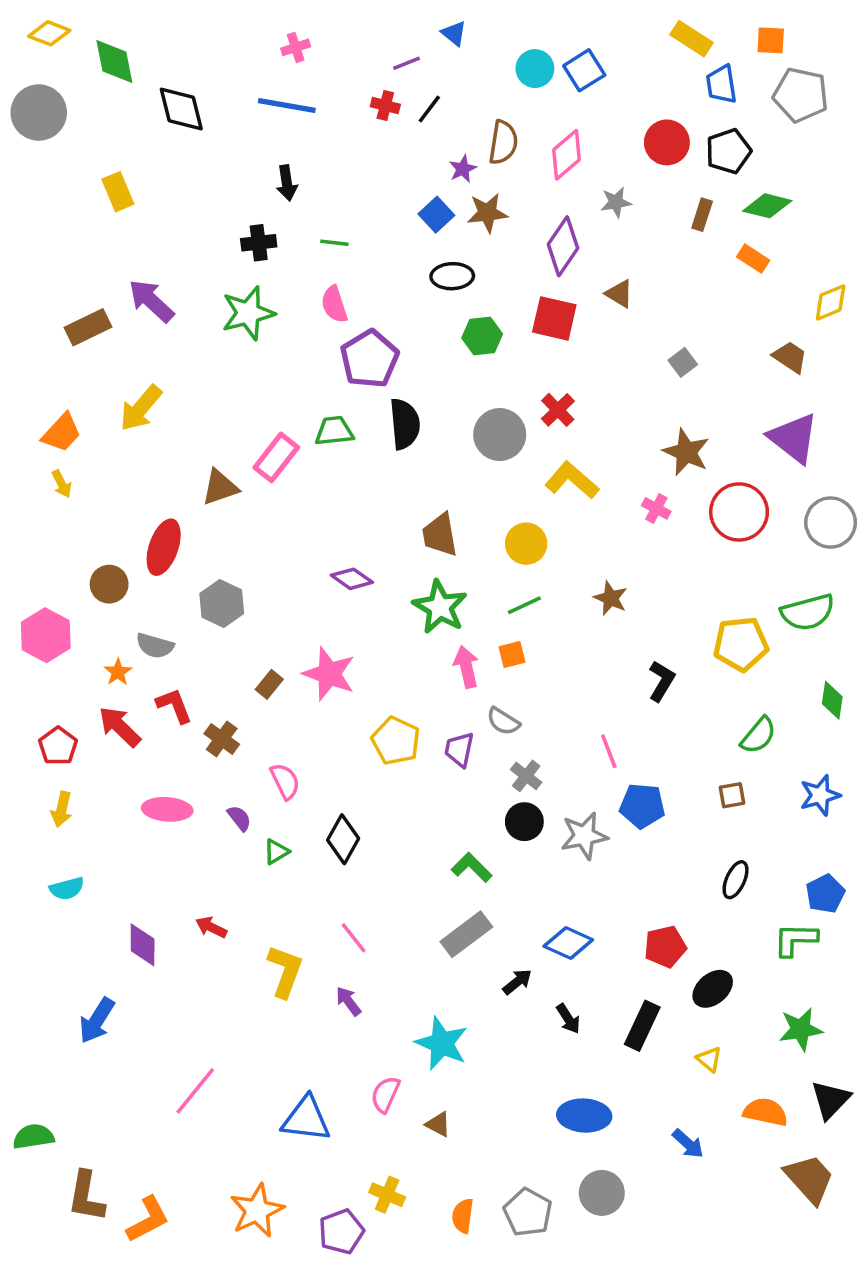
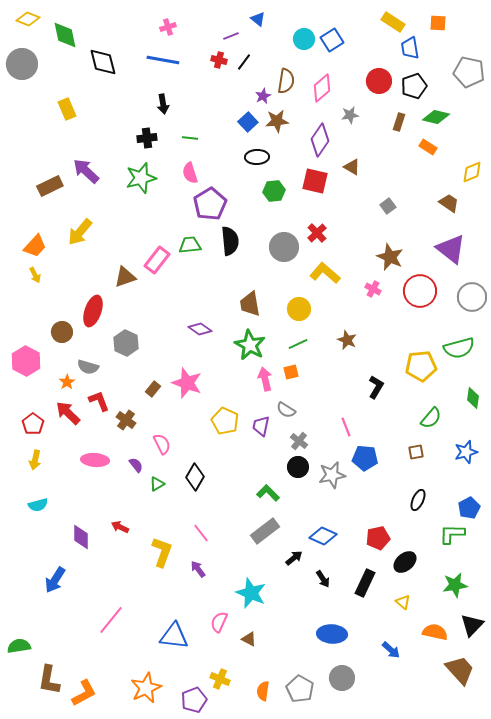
gray pentagon: (801, 95) -> (469, 72), moved

